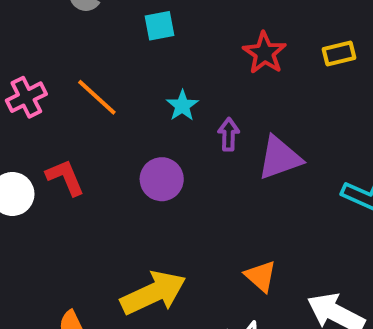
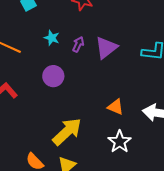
purple arrow: (229, 134) -> (78, 44), turned 42

